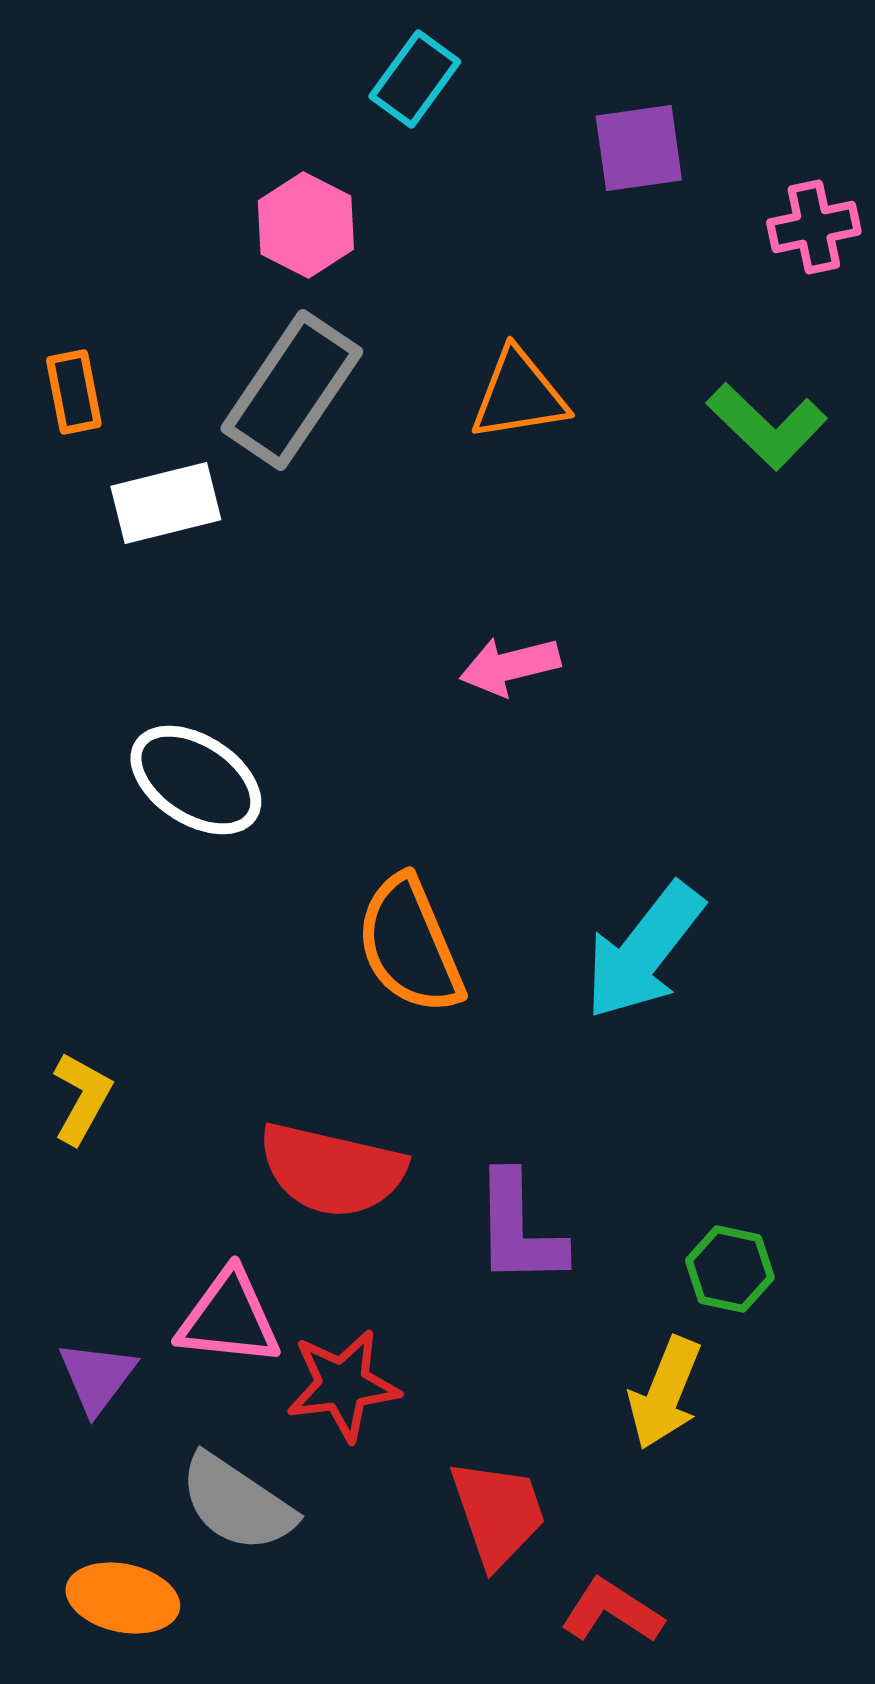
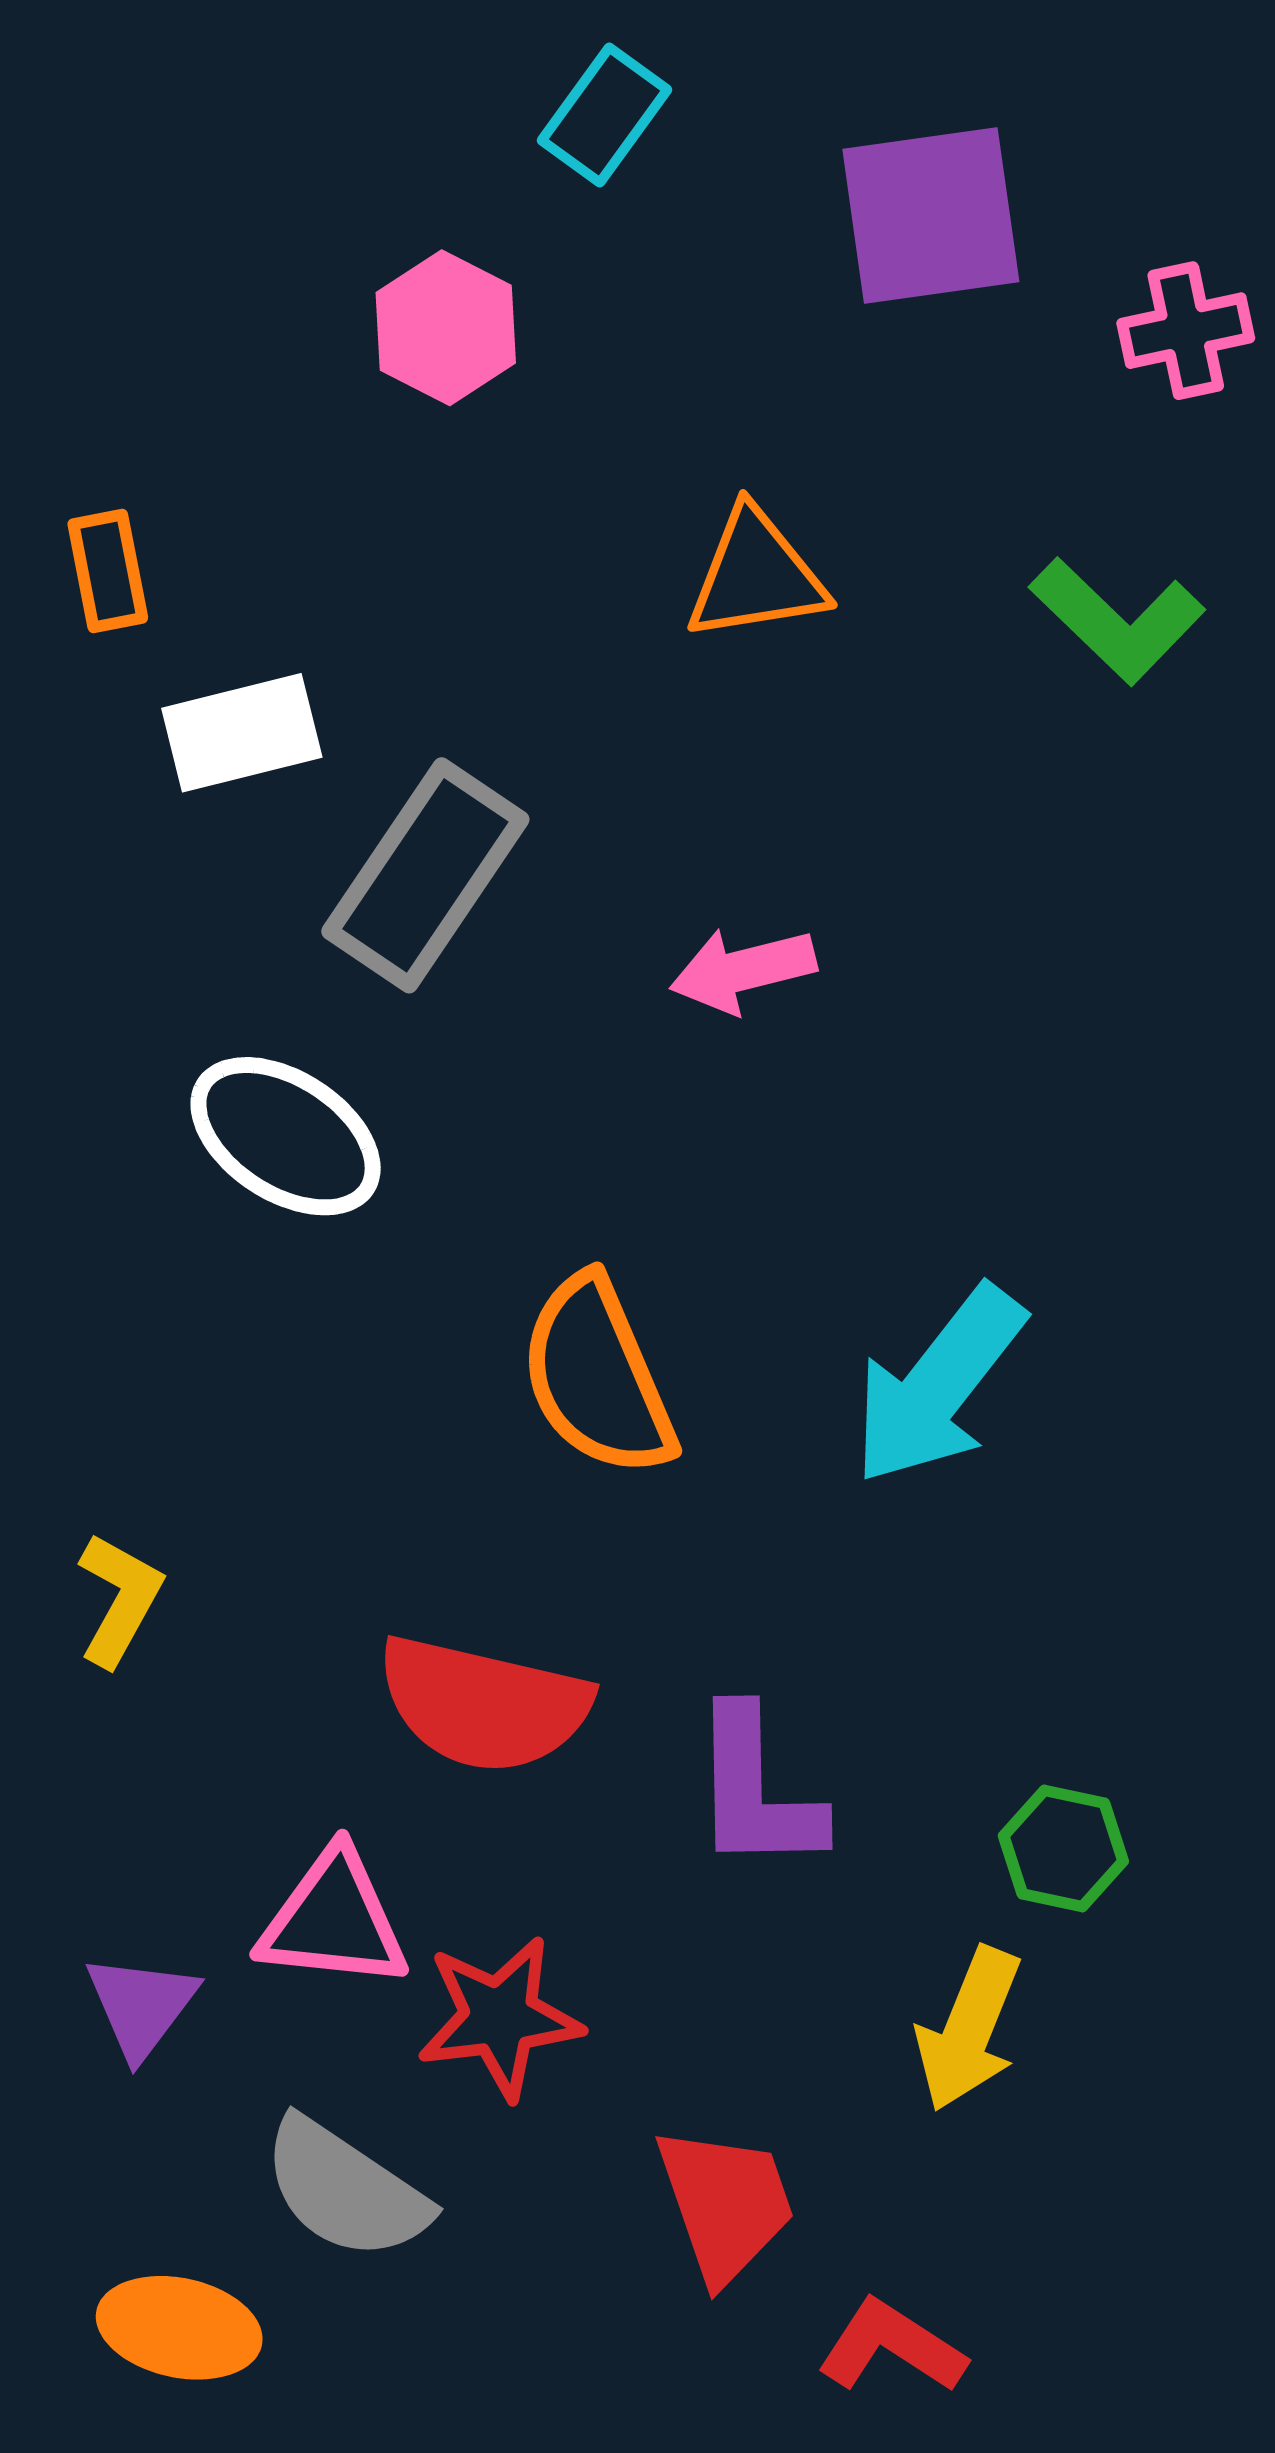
purple square: (639, 148) -> (931, 216), size x1.4
gray rectangle: (292, 390) -> (425, 875), moved

